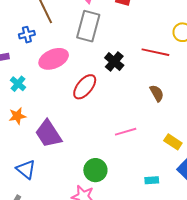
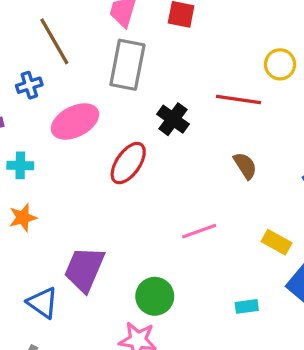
cyan cross: (18, 84) -> (20, 165), turned -35
purple trapezoid: (48, 134) -> (84, 269), moved, turned 60

